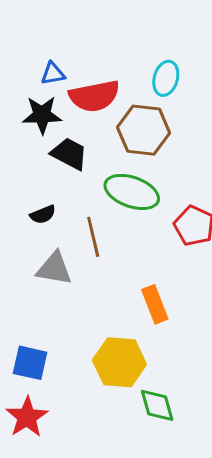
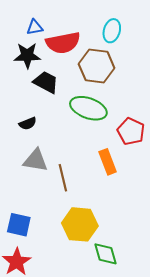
brown line: (93, 237) -> (63, 178), moved
orange rectangle: (155, 304) -> (108, 162), moved

